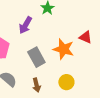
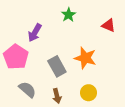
purple arrow: (25, 25) -> (35, 33), moved
red triangle: (85, 37) -> (109, 25), moved

